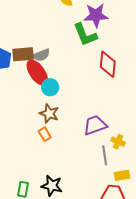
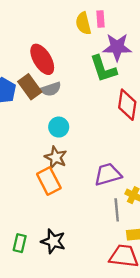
brown rectangle: (23, 54) -> (30, 87), turned 55
red ellipse: (37, 73) -> (42, 59), moved
orange rectangle: (45, 134) -> (49, 181), size x1.6

